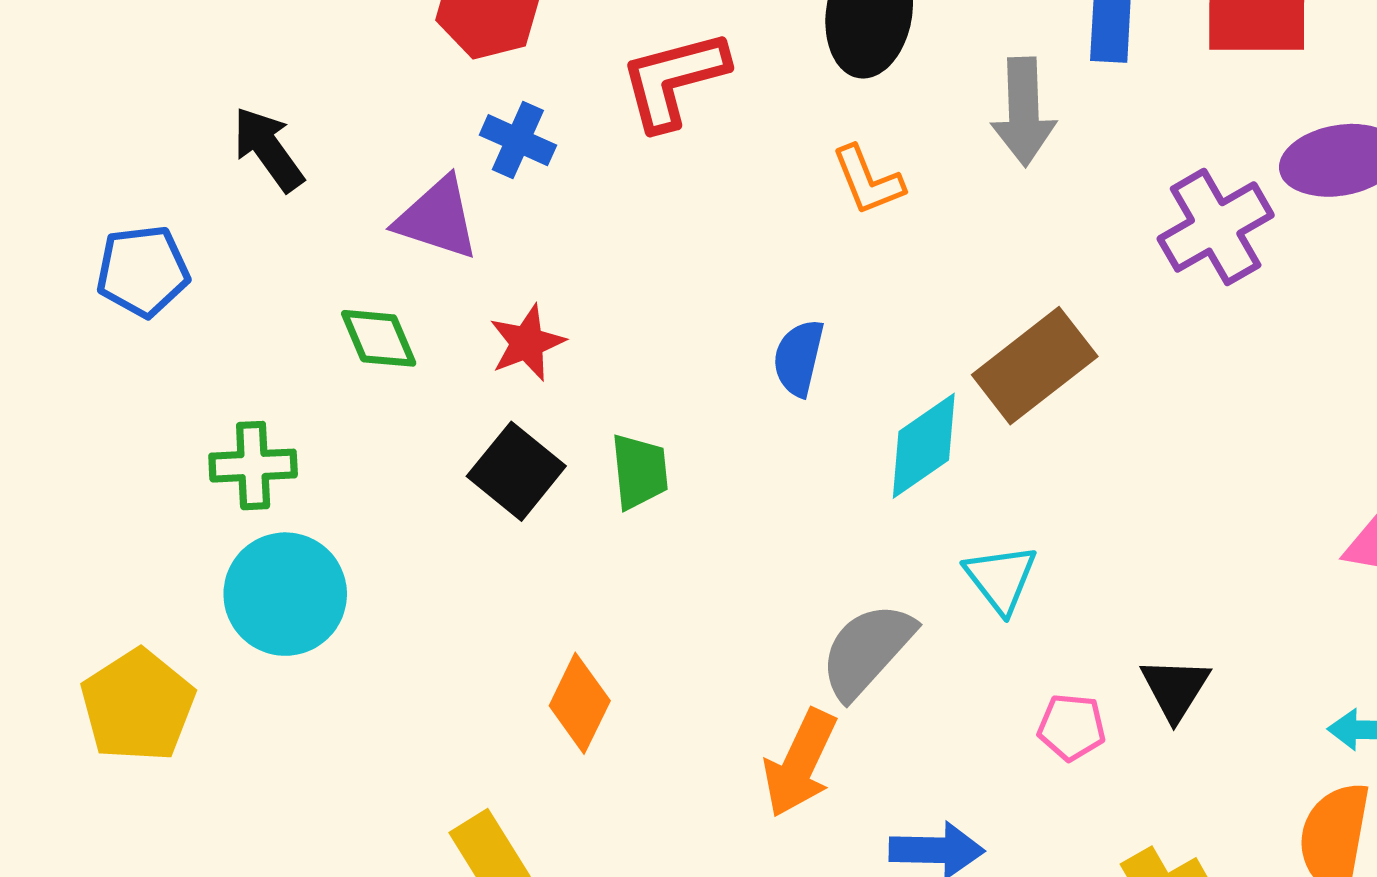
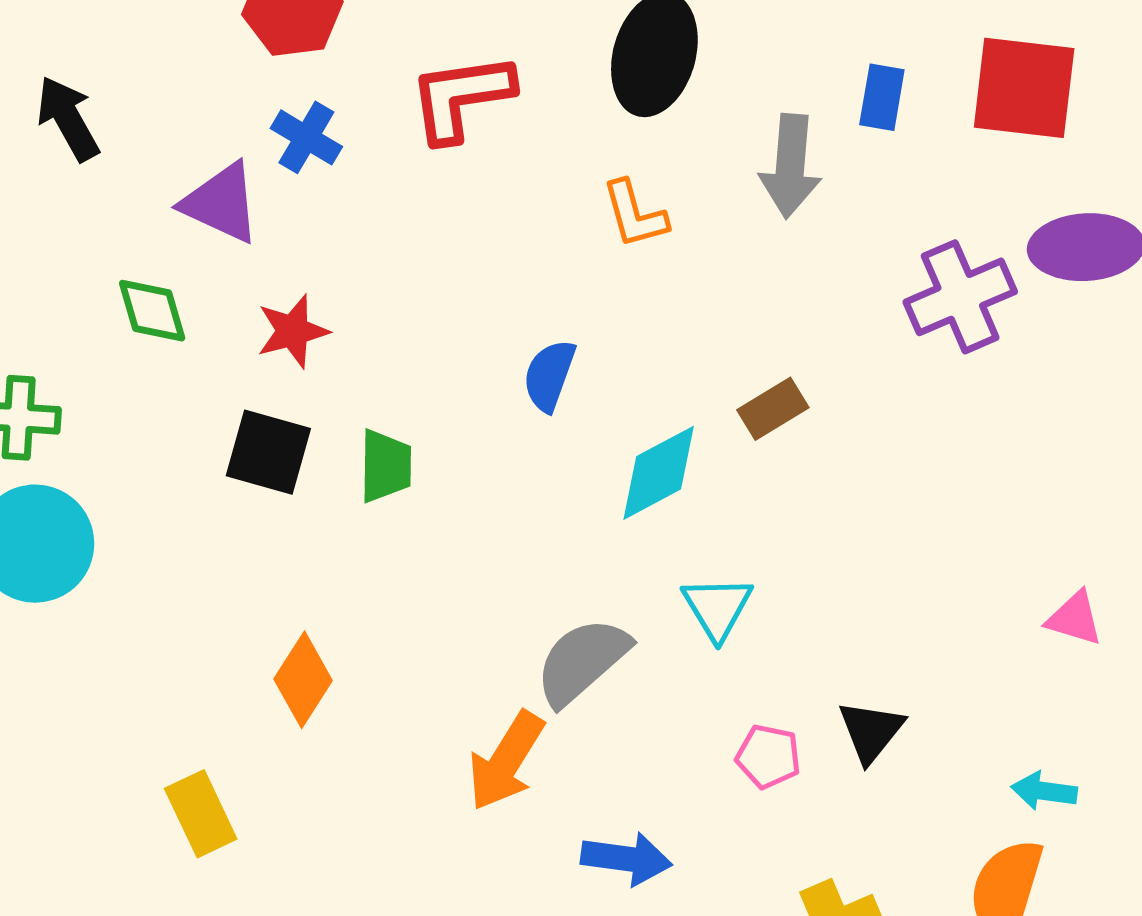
brown rectangle: (1035, 366) -> (773, 409), size x0.6
black square: (516, 471) -> (268, 452), turned -30

